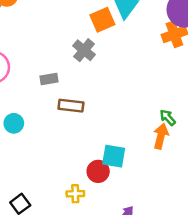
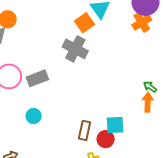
gray cross: (84, 50) -> (75, 49), size x1.4
gray rectangle: (49, 79) -> (37, 78), moved, size x1.5
brown rectangle: (71, 106) -> (84, 130), moved, turned -72

